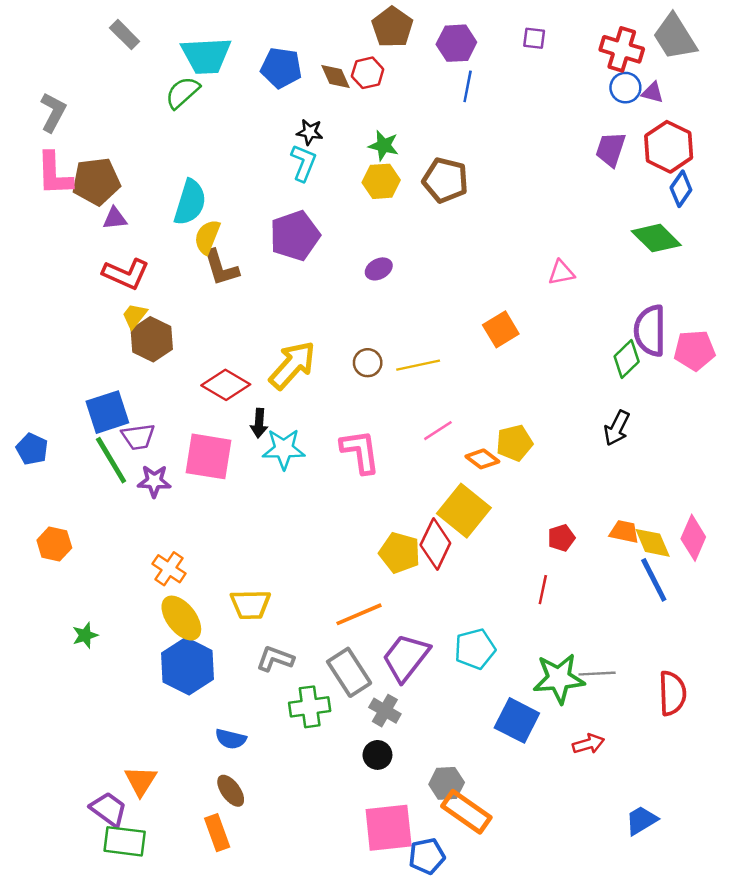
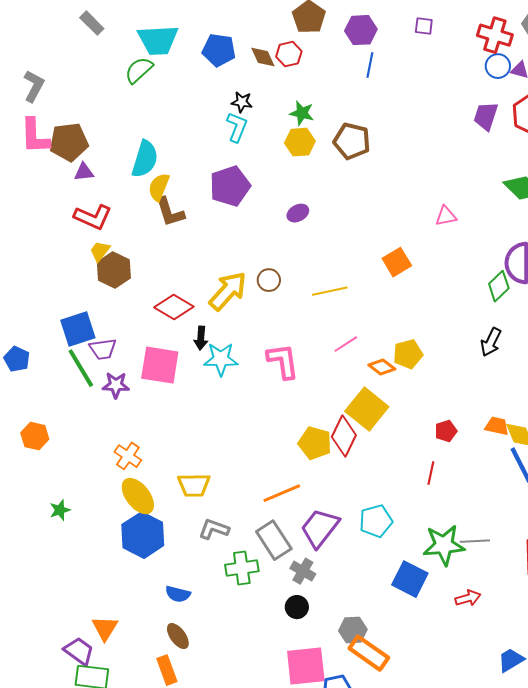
brown circle: (368, 363) -> (269, 280), moved

